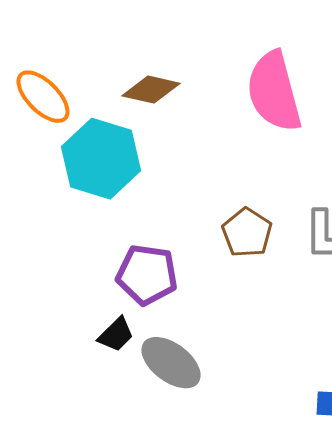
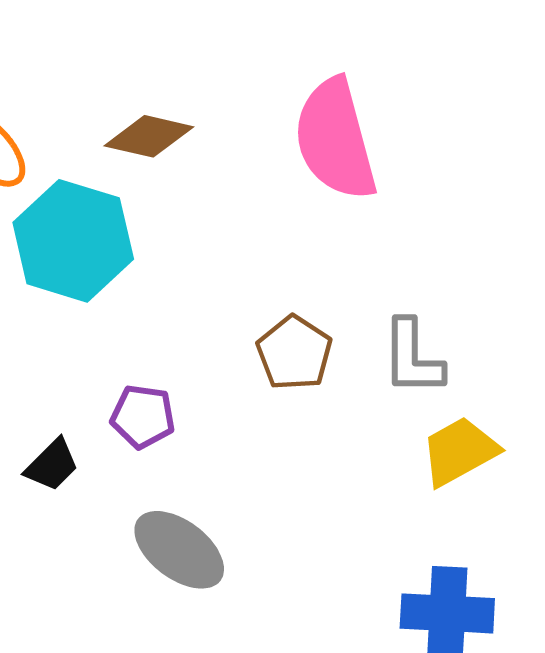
purple pentagon: (147, 275) -> (143, 417), size x0.7
black trapezoid: (116, 335) -> (52, 465), moved

